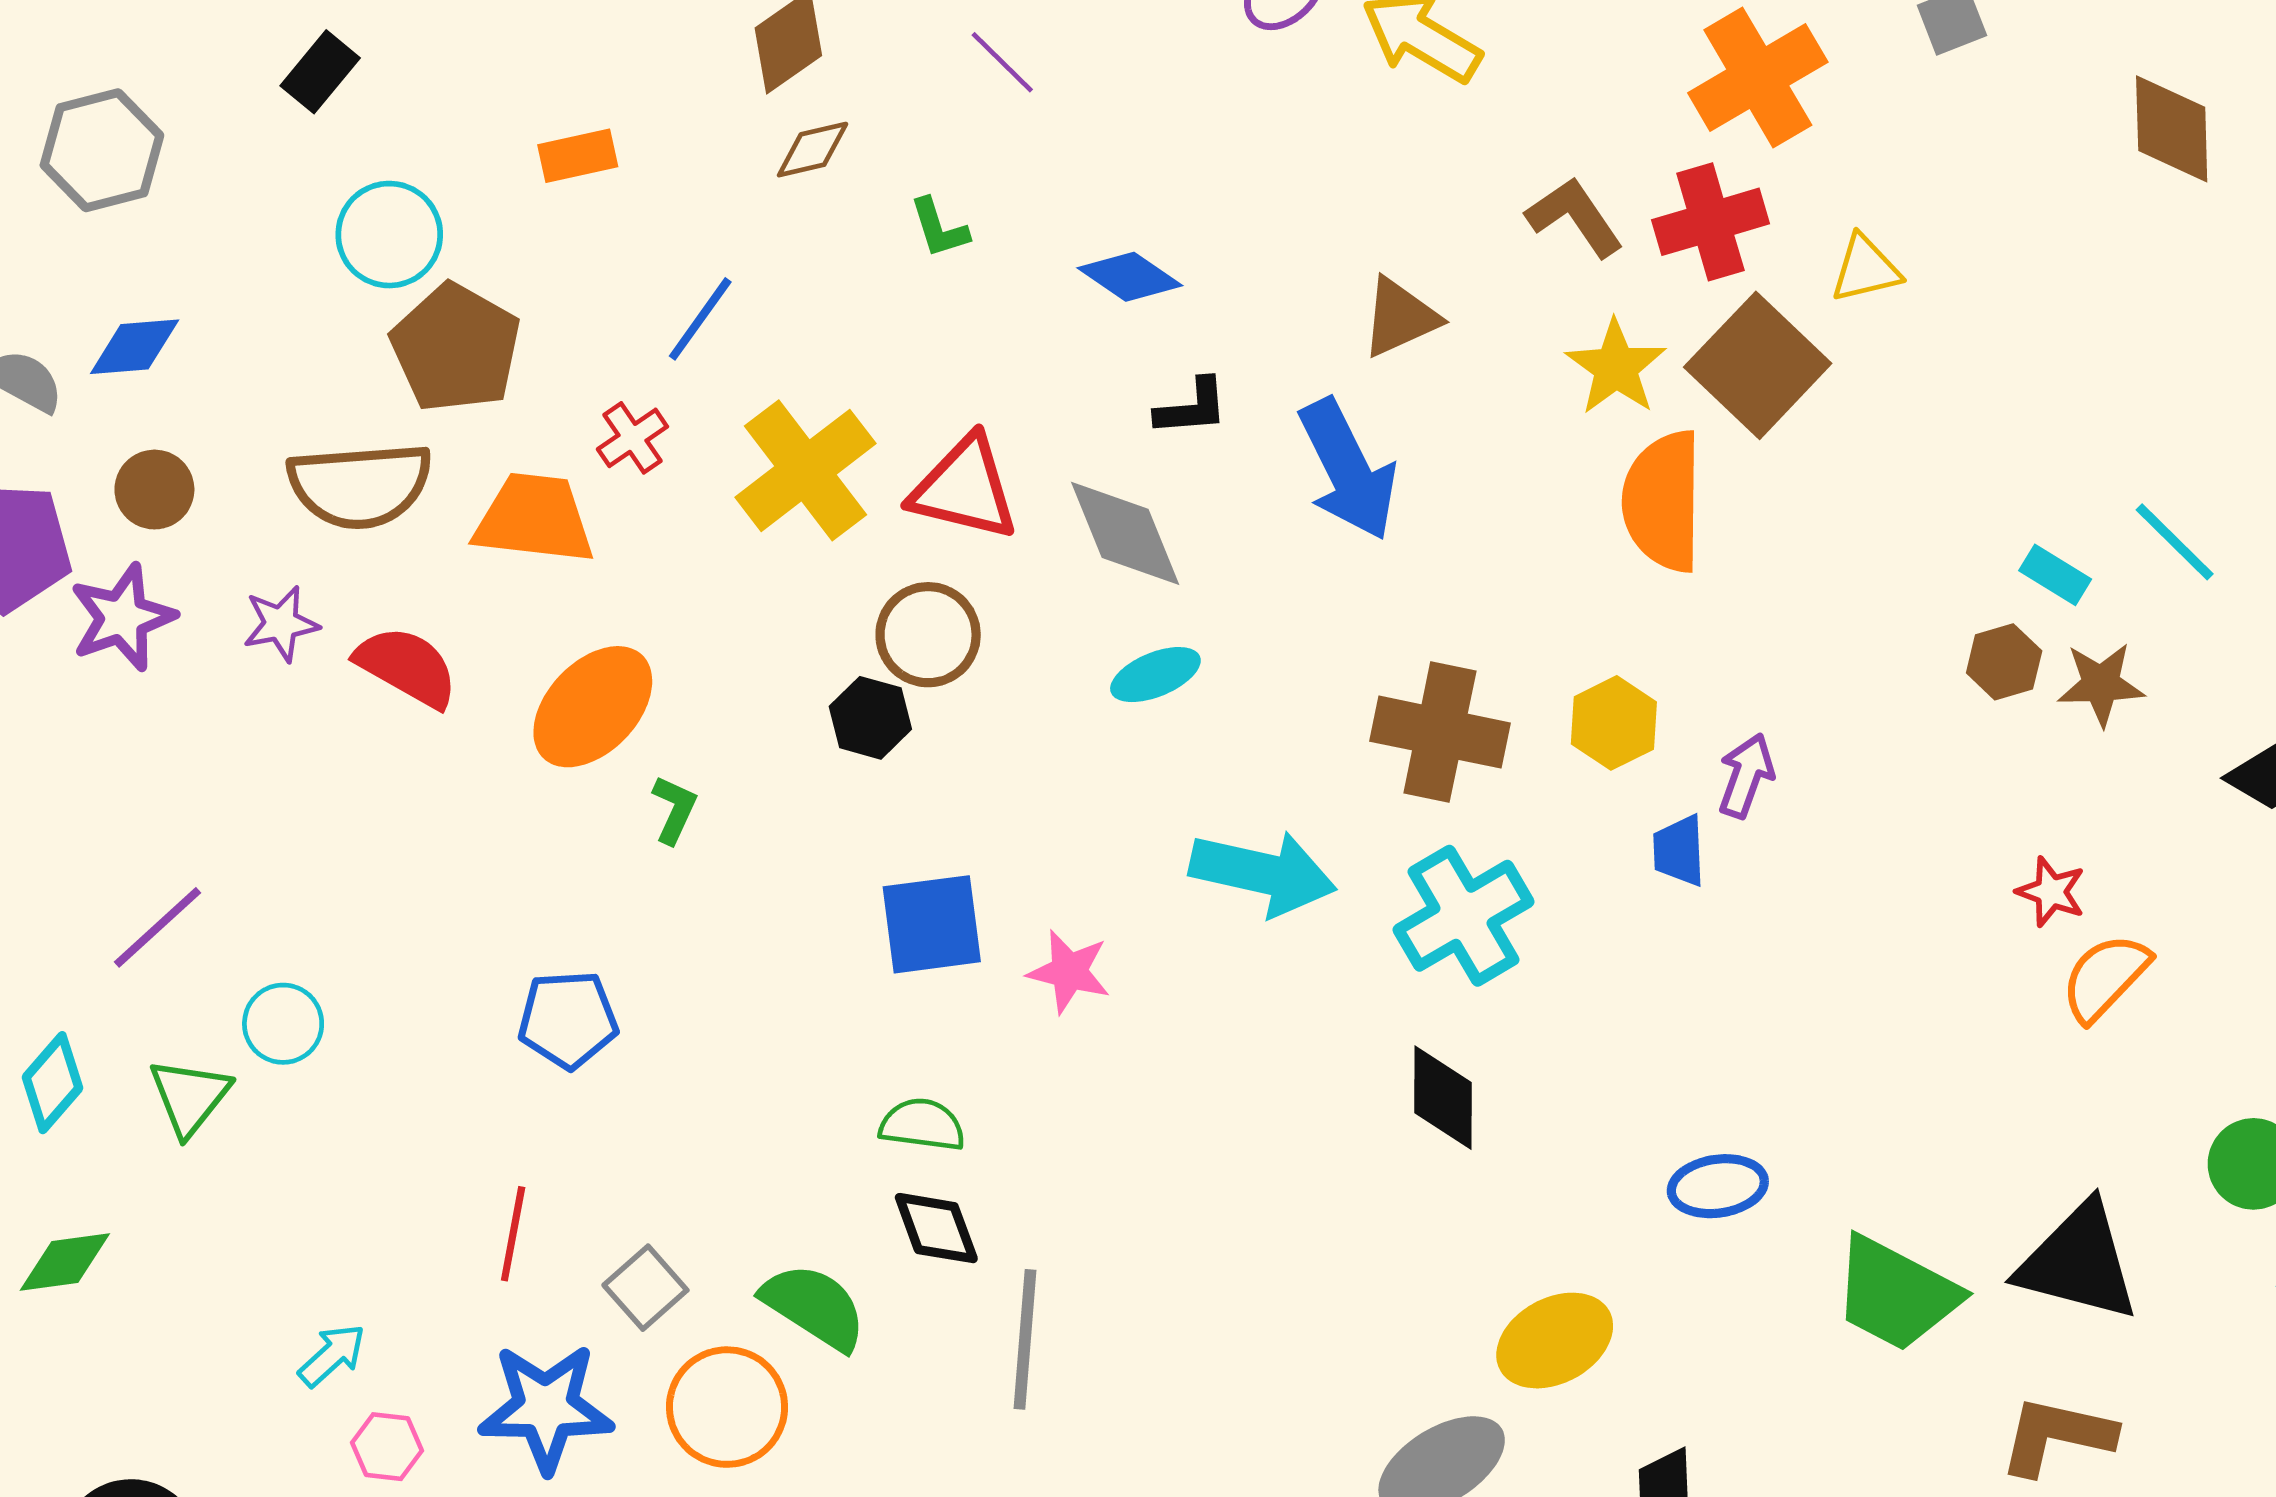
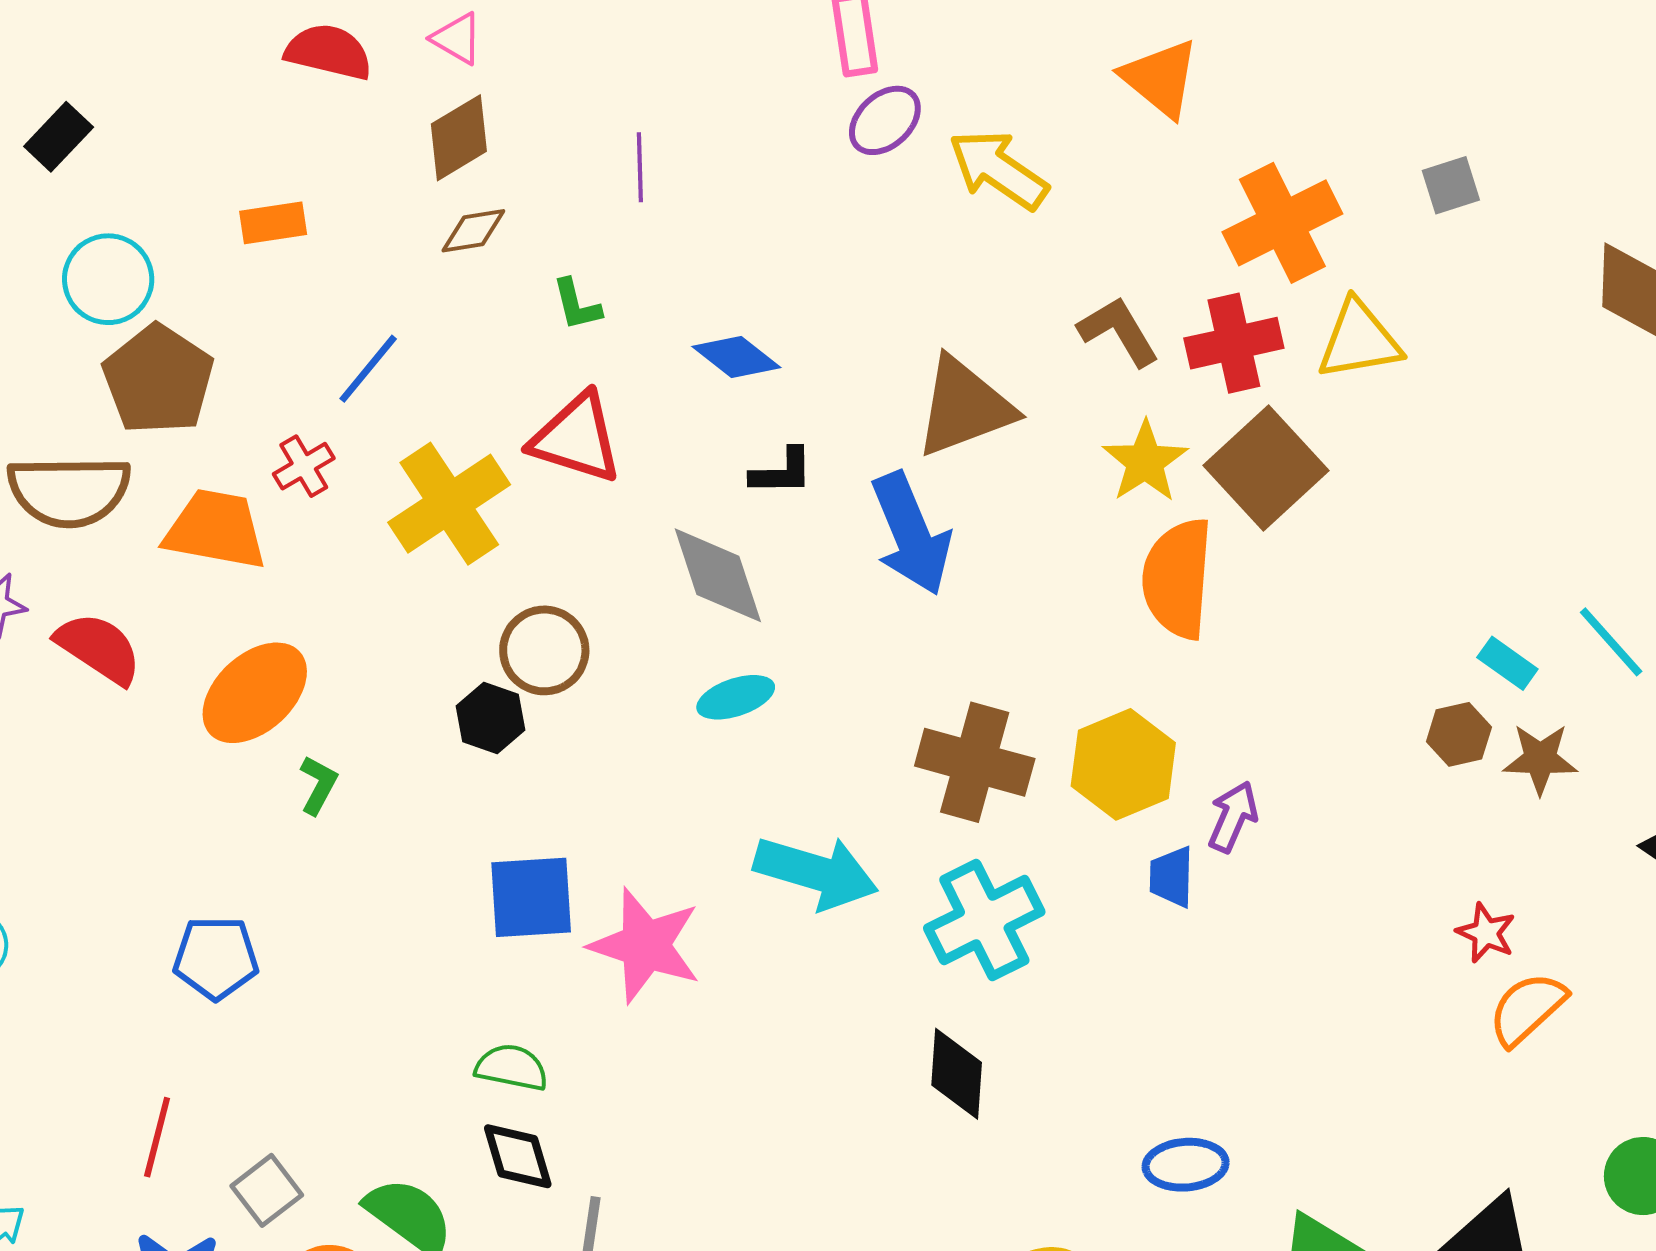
purple line: (1002, 62) -> (640, 167), turned 40
yellow triangle: (1865, 269) -> (1359, 340), moved, size x1.4
brown triangle: (1400, 317) -> (964, 407), size x1.5
red triangle: (964, 488) -> (576, 438), moved
yellow hexagon: (1614, 723) -> (1123, 764), size x1.4
pink star: (1069, 972) -> (645, 945), size x1.6

